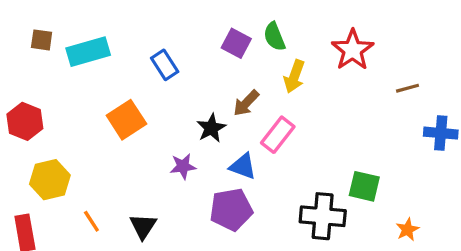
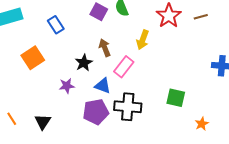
yellow arrow: (294, 77) -> (143, 40), moved
brown line: (407, 88) -> (201, 17), moved
brown arrow: (246, 103) -> (105, 48), turned 114
black cross: (323, 216) -> (128, 107), moved

